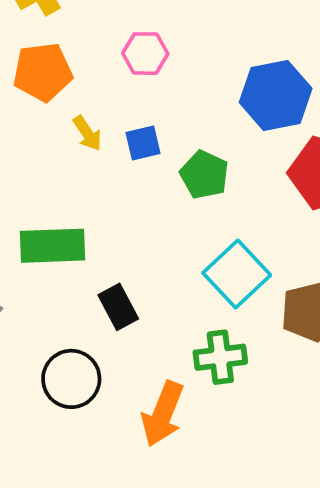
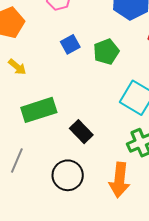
yellow arrow: (87, 133) -> (17, 67), moved
green pentagon: (204, 175) -> (106, 52), turned -30

